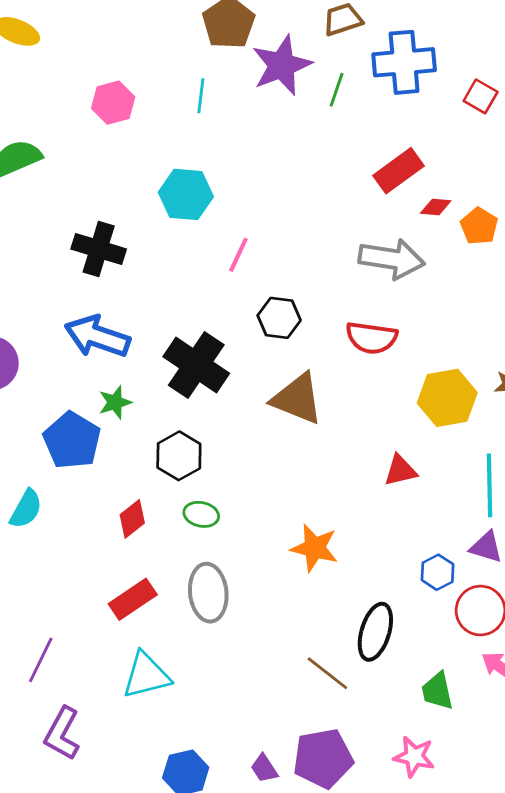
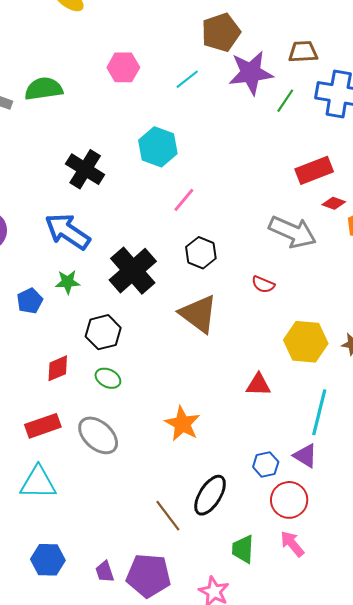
cyan line: (201, 96) -> (187, 79), turned 30
red semicircle: (372, 338) -> (263, 284), size x0.6
blue pentagon: (72, 440) -> (30, 301), size x0.6
gray ellipse: (208, 593) -> (98, 435), turned -57

